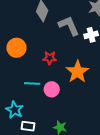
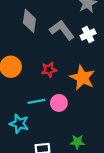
cyan star: (15, 110) -> (19, 124), moved

